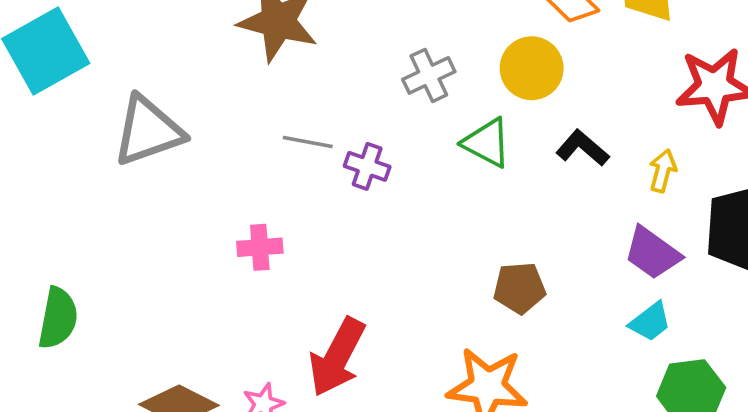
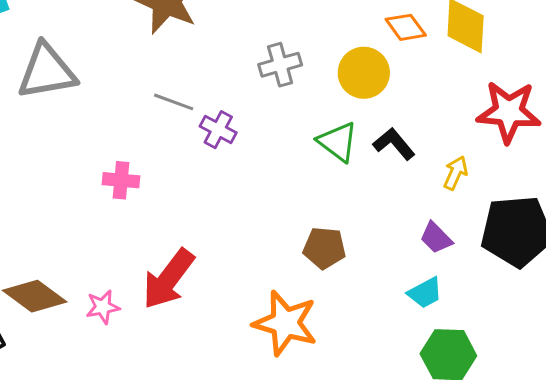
green triangle: (487, 143) -> (338, 142), moved
purple trapezoid: (652, 253) -> (436, 238), size x0.7

